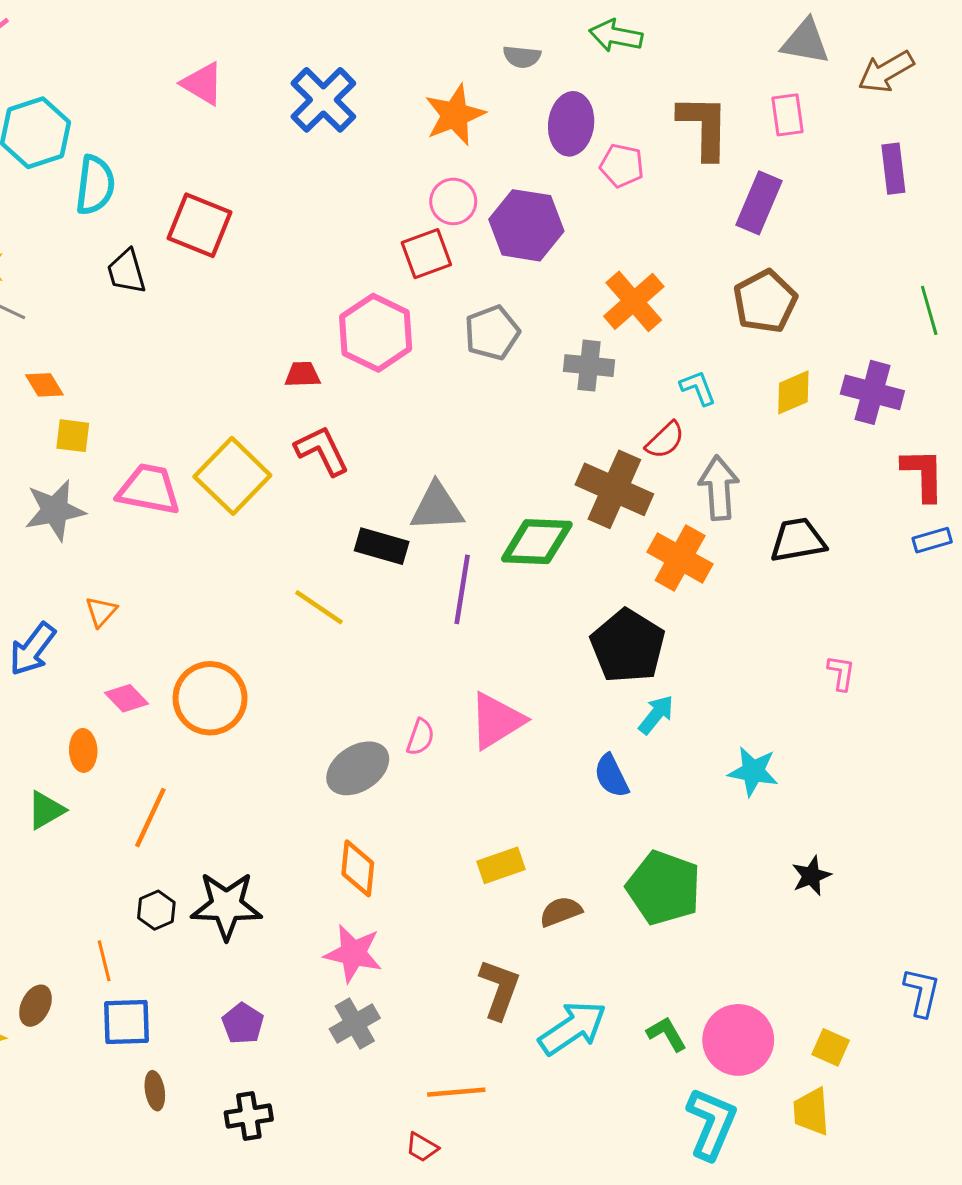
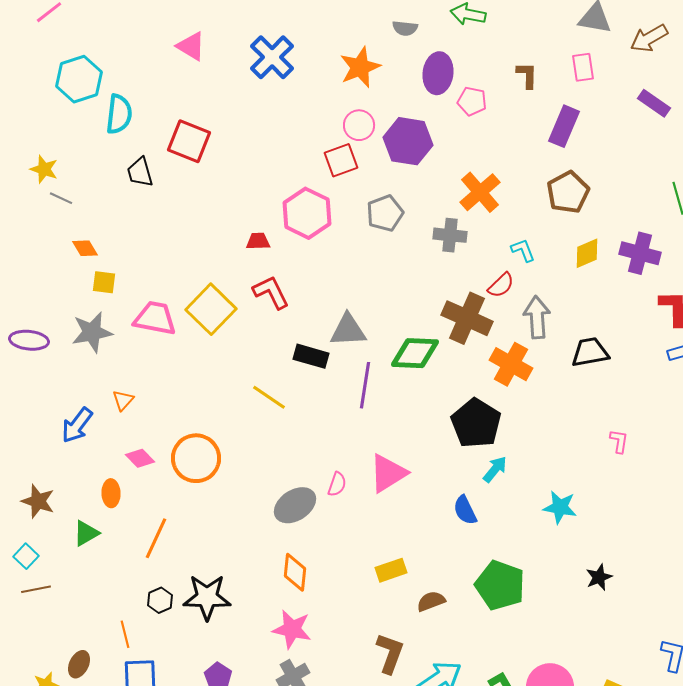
brown L-shape: (704, 127) -> (527, 75), size x0.6
purple rectangle: (893, 169) -> (654, 103), turned -48

